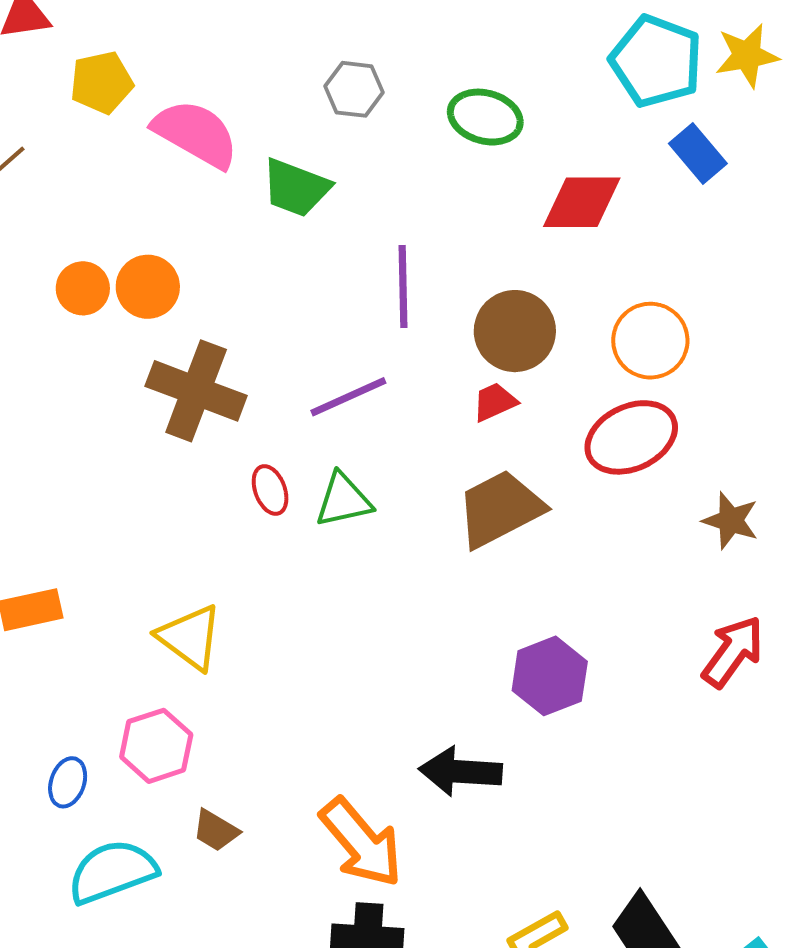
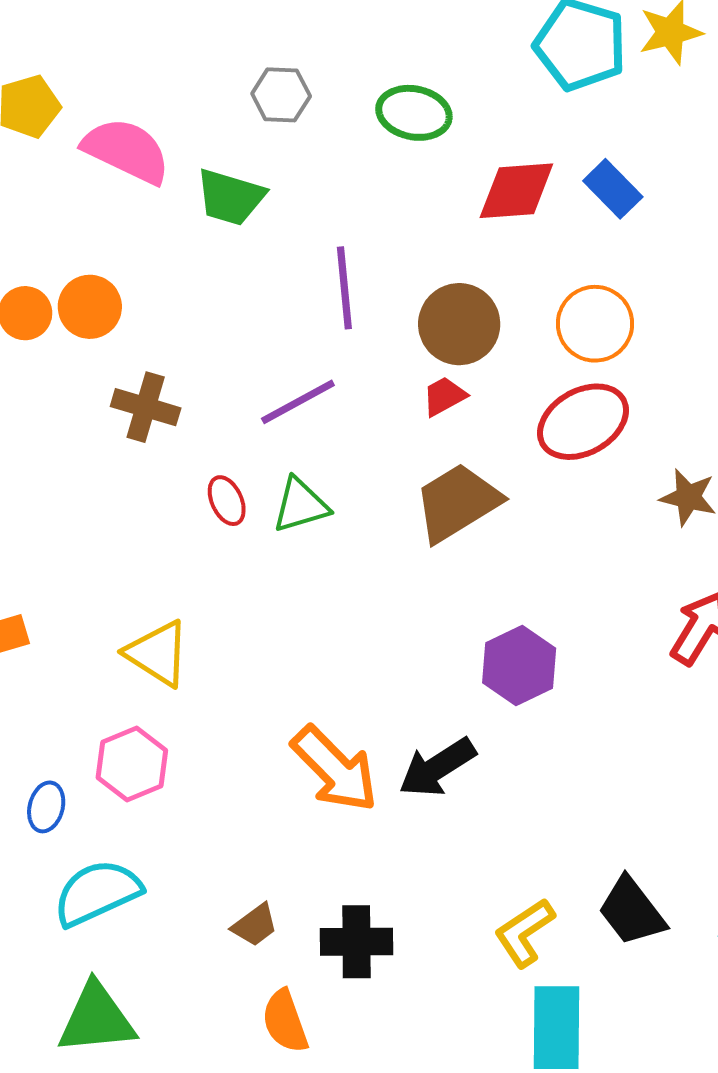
blue rectangle: (698, 154) -> (613, 189), moved
brown cross: (196, 391) -> (146, 407), size x0.7
black arrow: (460, 772) -> (437, 767), turned -32
brown trapezoid: (216, 830) -> (255, 925), moved, turned -63
orange arrow: (361, 843) -> (335, 769), moved

